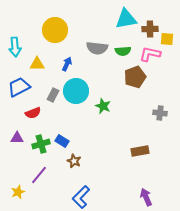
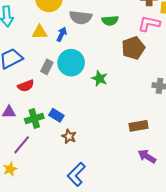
gray semicircle: (97, 48) -> (81, 17), moved
green semicircle: (123, 51) -> (110, 21), moved
yellow triangle: (37, 64) -> (40, 32), moved
purple line: (39, 175) -> (22, 145), moved
purple arrow: (146, 197) -> (147, 156), moved, turned -36

